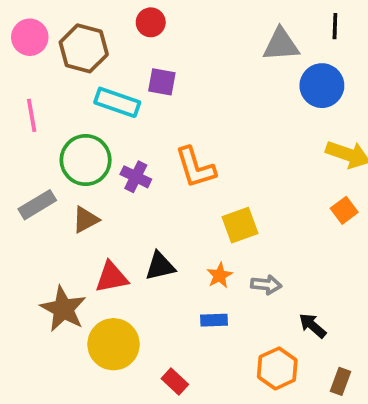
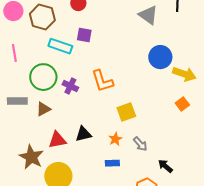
gray triangle: (281, 45) -> (148, 15), turned 40
blue circle: (322, 86) -> (160, 57), moved
gray rectangle: (37, 205) -> (17, 101), turned 30
gray arrow: (266, 285) -> (140, 144), turned 42

